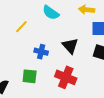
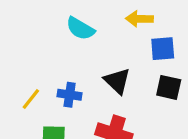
yellow line: (21, 27) -> (31, 99), moved

